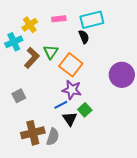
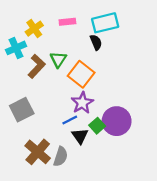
purple circle: (122, 75) -> (117, 121), moved
purple star: (72, 90) -> (82, 103), turned 30
gray square: (19, 96) -> (22, 110), size x1.5
brown cross: (33, 133) -> (38, 152), turned -35

